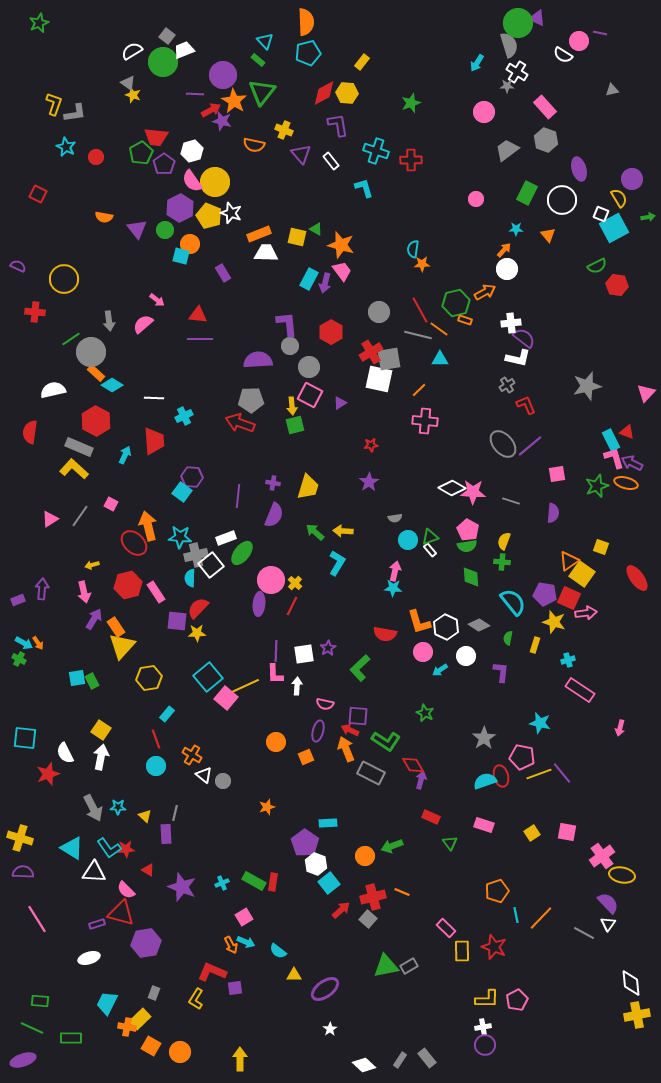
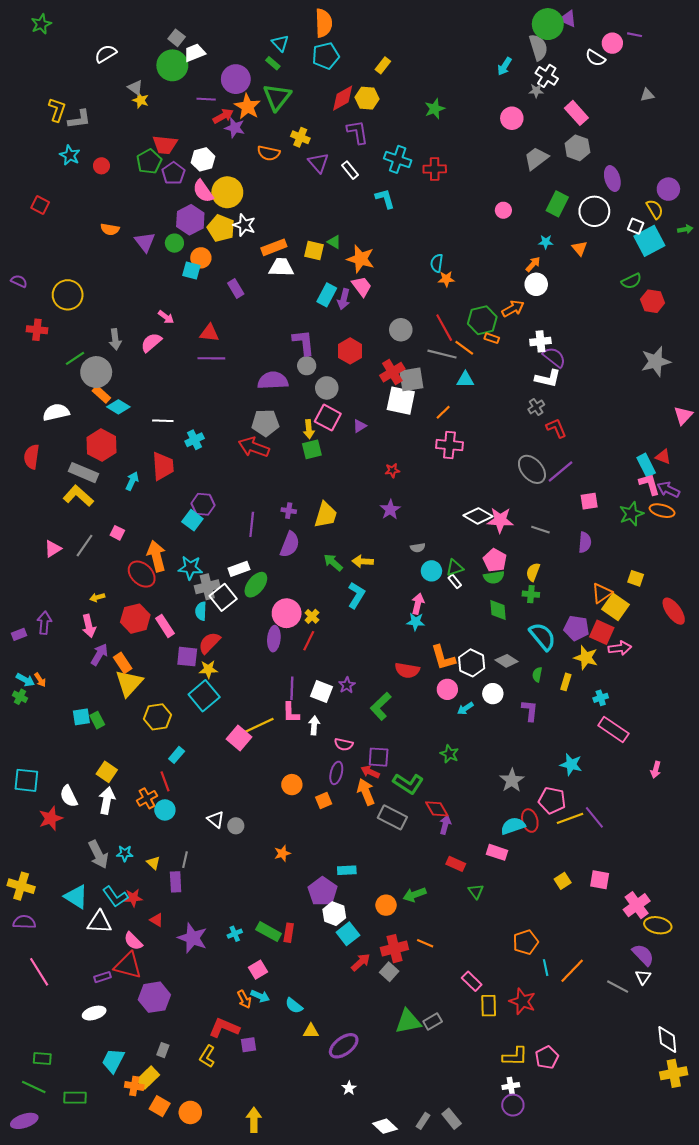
white semicircle: (132, 51) -> (106, 54), moved
gray star: (587, 386) -> (656, 361), moved
white square: (304, 654) -> (321, 691), turned 30
cyan square: (208, 677) -> (204, 696), moved
orange cross: (192, 755) -> (147, 798), moved, turned 30
pink rectangle: (484, 825) -> (497, 852), moved

